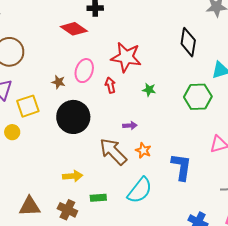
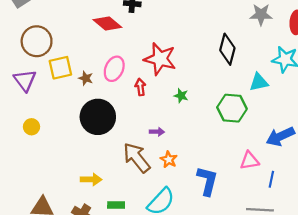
yellow square: (28, 106) -> (60, 68), moved

